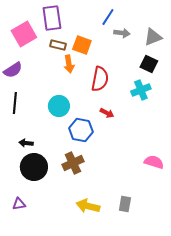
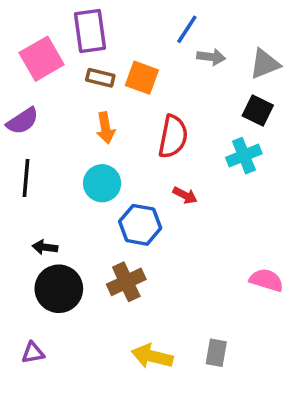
orange arrow: (69, 64) -> (106, 128), moved

